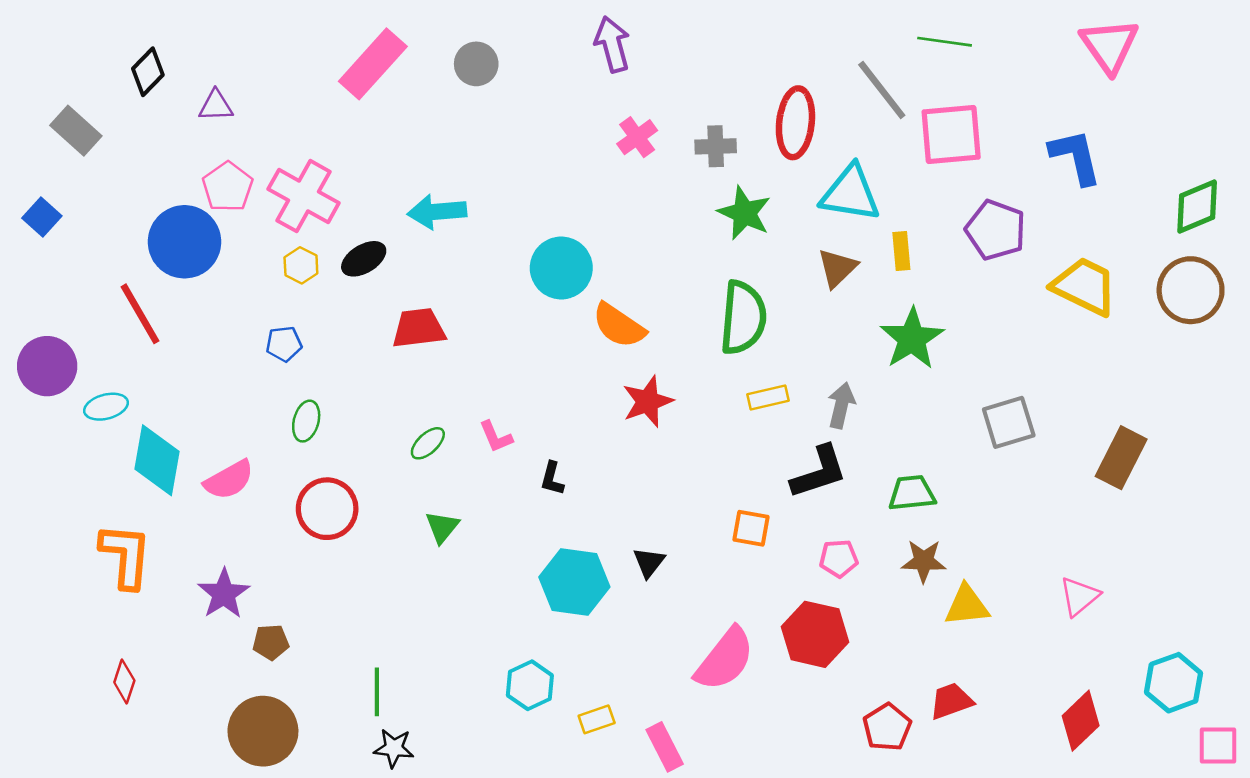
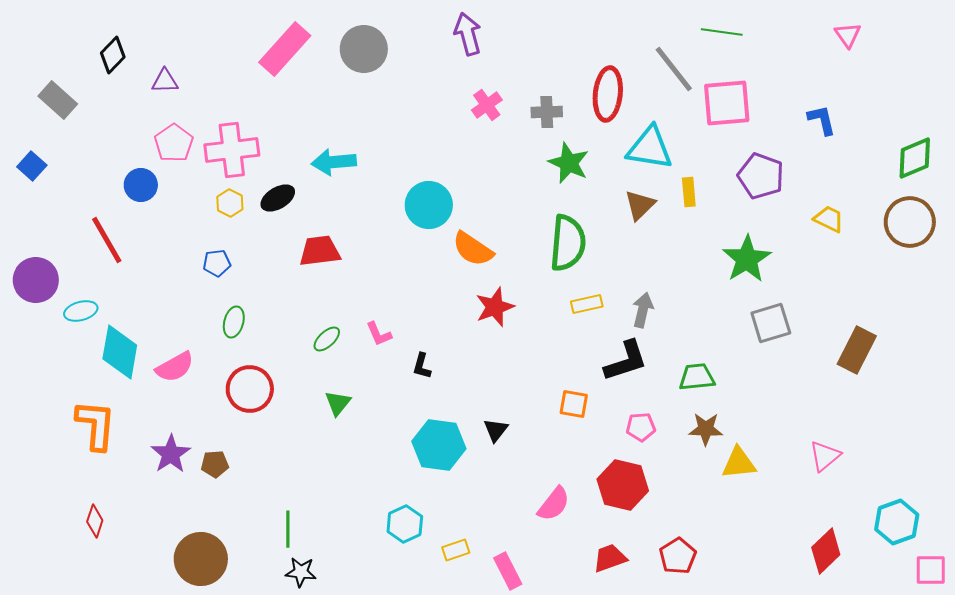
pink triangle: (1109, 46) -> (848, 35), size x0.6
gray circle: (476, 64) -> (364, 49), size x1.4
blue L-shape: (1075, 157) -> (822, 120), size x0.7
pink cross: (304, 196) -> (232, 150), turned -36
blue circle: (184, 242) -> (141, 185), size x0.6
yellow trapezoid: (1085, 286) -> (829, 219), size x0.6
green star: (912, 339) -> (747, 259), moved
brown pentagon: (271, 642) -> (215, 464), moved
pink semicircle: (725, 659) -> (554, 504), size x0.7
red trapezoid: (951, 701) -> (610, 558), moved

